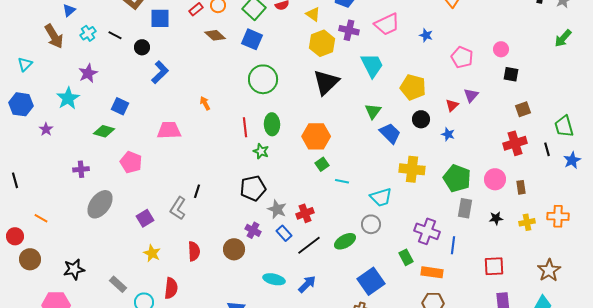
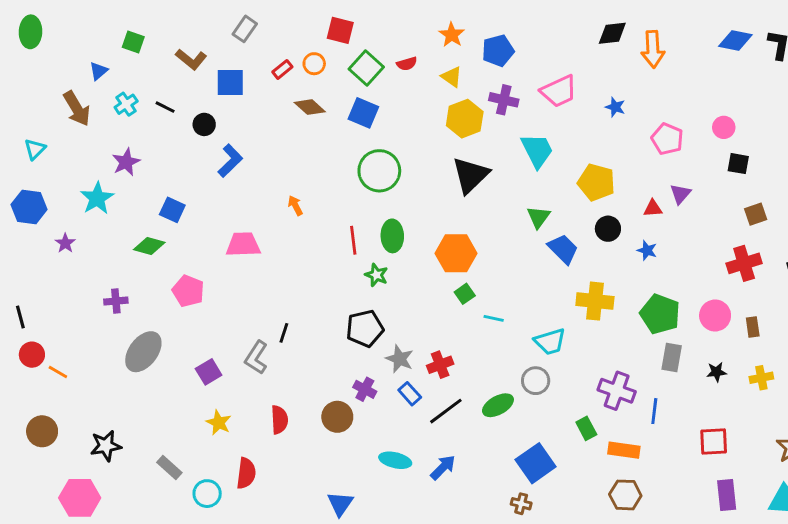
red triangle: (452, 105) -> (653, 208), turned 40
red circle: (15, 236) -> (32, 355), moved

